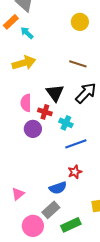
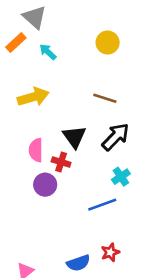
cyan arrow: (27, 33) -> (48, 52), moved
cyan cross: (66, 123) -> (121, 177), moved, turned 32
red star: (75, 172) -> (110, 252), moved

